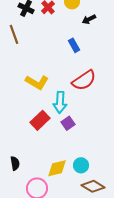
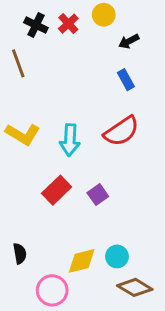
blue rectangle: (74, 45) -> (126, 80), moved
yellow L-shape: (37, 82) -> (23, 134), moved
cyan arrow: (60, 102) -> (70, 140), moved

